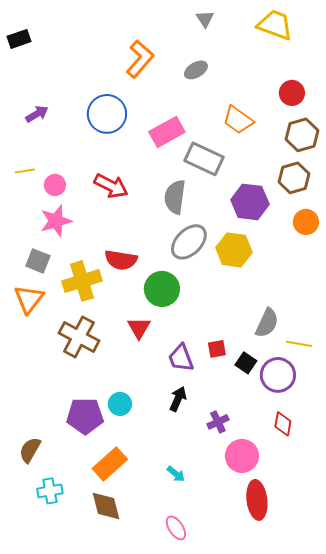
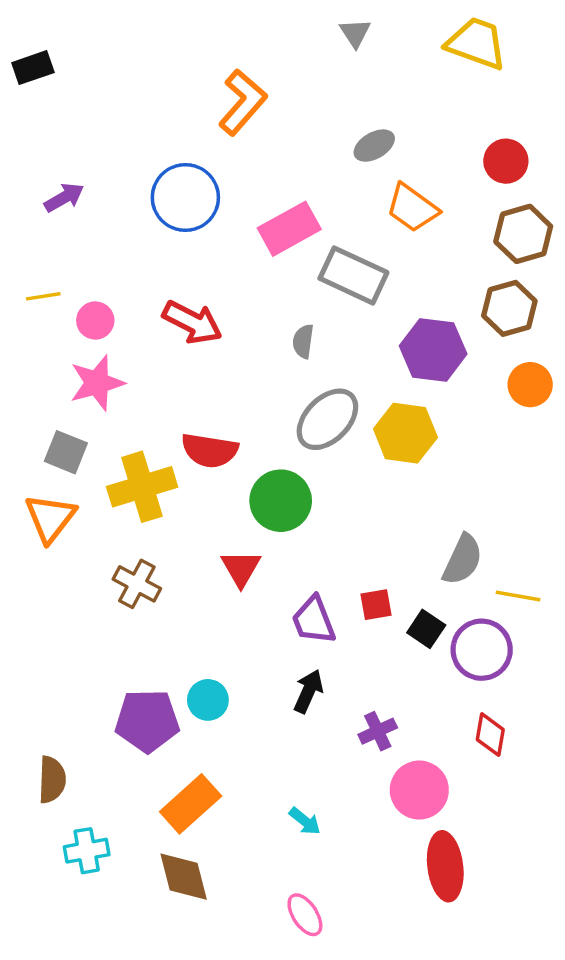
gray ellipse: (196, 70) -> (374, 146), moved
gray semicircle: (175, 197) -> (303, 341), size x0.6
brown cross: (79, 337) -> (137, 584), size x0.7
brown semicircle: (30, 450) -> (52, 780), turned 152

